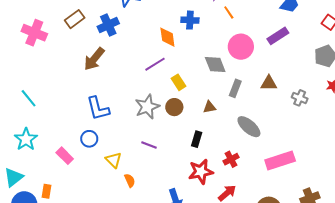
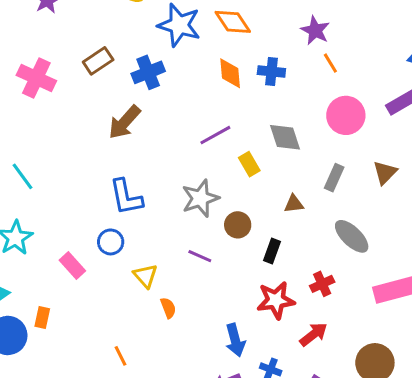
orange diamond: (167, 37) -> (230, 73), moved
gray diamond: (215, 64) -> (285, 137), moved
brown triangle: (269, 83) -> (385, 173), turned -48
brown circle: (174, 107) -> (238, 225), moved

